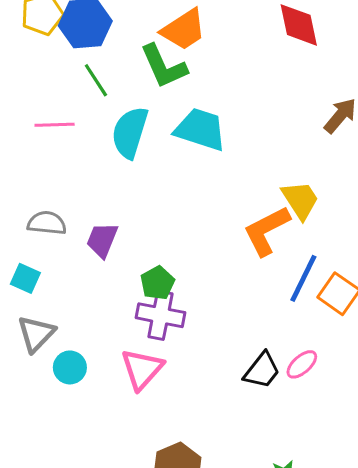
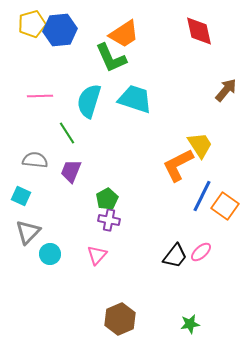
green line: (96, 80) -> (67, 133), moved
purple cross: (161, 315) -> (109, 220), size x0.7
pink triangle: (142, 369) -> (97, 255), size x0.7

